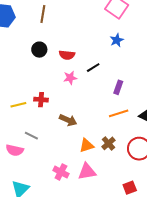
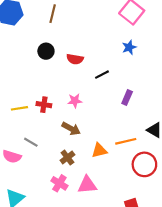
pink star: (70, 78) -> (75, 101), moved
orange line: (119, 113) -> (126, 141), moved
brown cross: (108, 143) -> (67, 157), moved
orange triangle: (87, 146) -> (99, 150), moved

